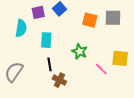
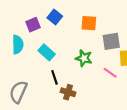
gray square: (113, 18) -> (111, 41), moved
cyan rectangle: (46, 40) -> (47, 52), turned -42

